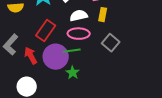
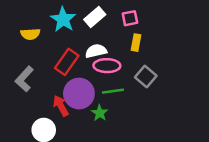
white semicircle: (79, 16) -> (96, 51), moved
green line: (72, 51) -> (113, 91), moved
red arrow: (31, 56) -> (61, 106), moved

